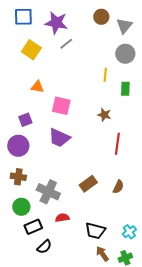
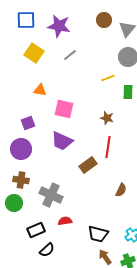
gray line: (66, 44) -> (70, 55), moved
yellow line: (105, 75) -> (108, 78), turned 64
red line: (117, 144) -> (108, 147), moved
brown rectangle: (88, 184) -> (88, 165), moved
green circle: (21, 207) -> (14, 203), moved

